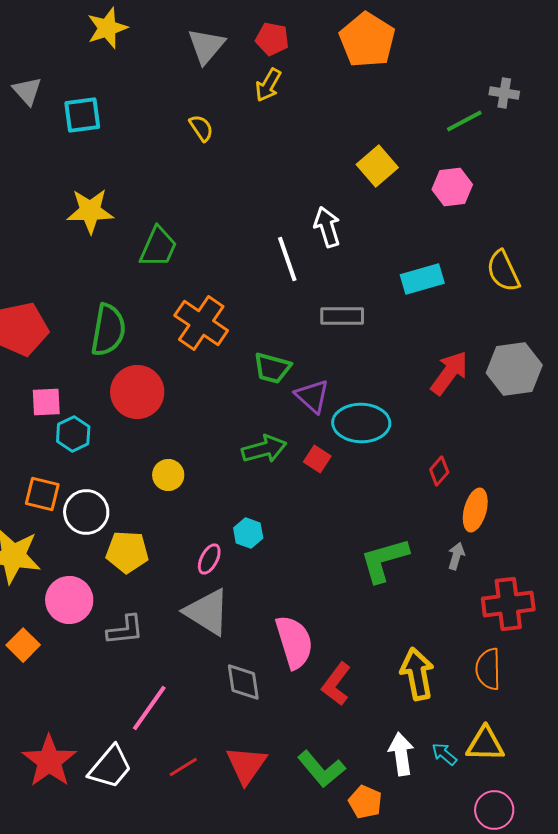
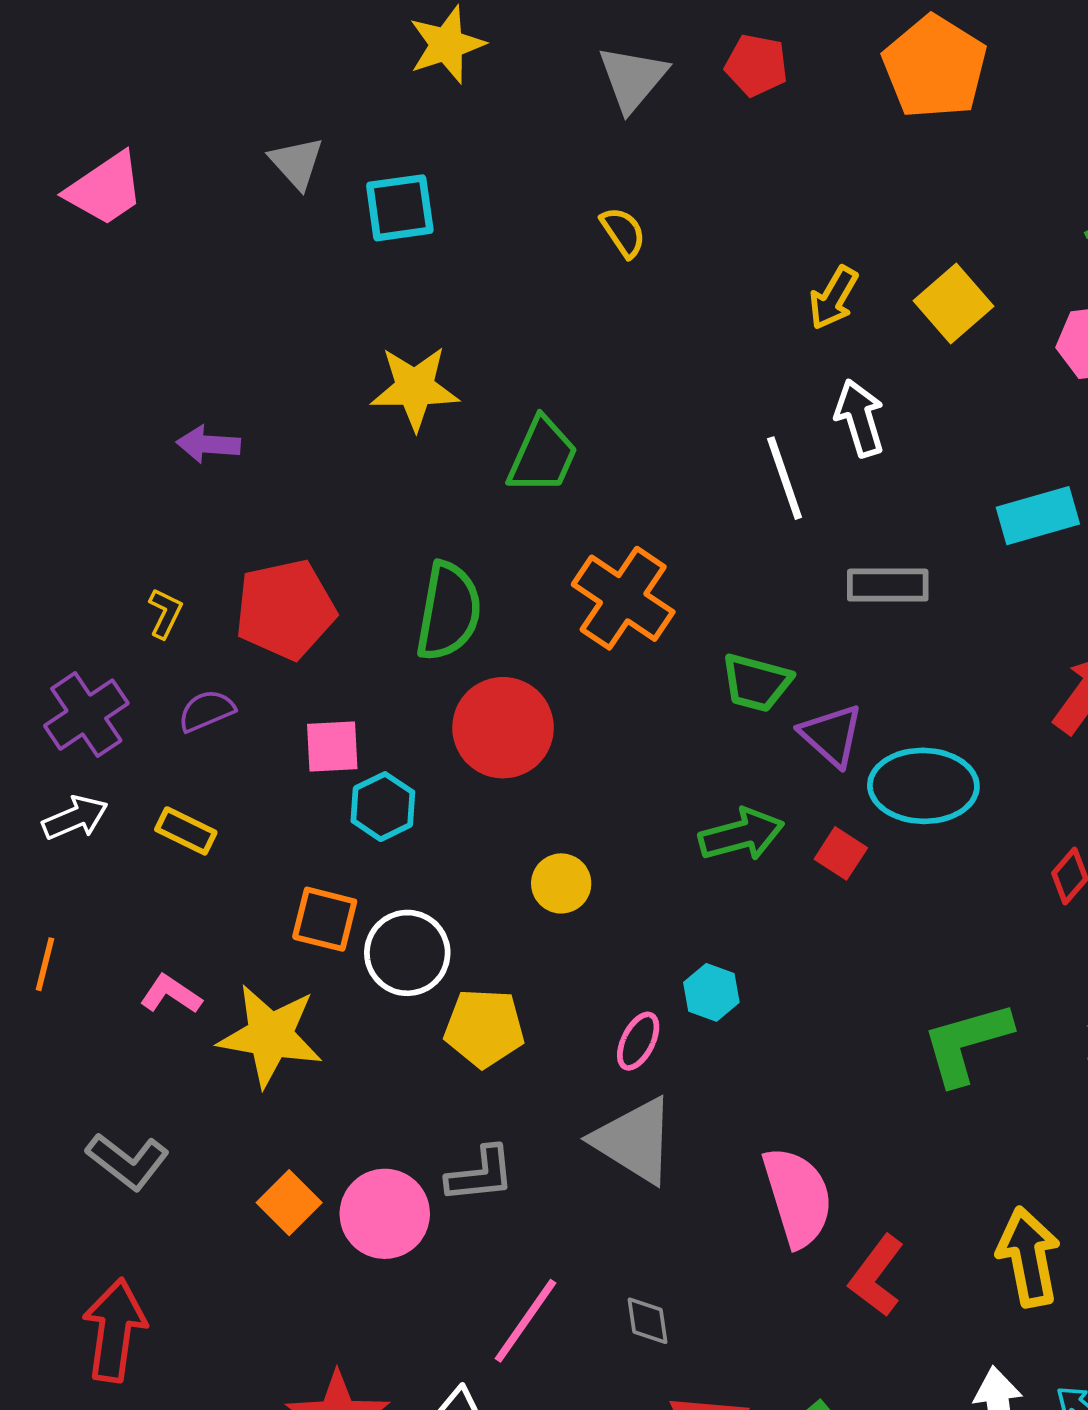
yellow arrow: (268, 85) -> (833, 298), moved
pink circle: (69, 600) -> (385, 1214), moved
gray diamond: (243, 682) -> (648, 1321), moved, size x0.7

